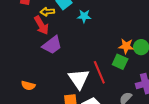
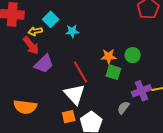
orange star: (126, 46) -> (109, 56), moved
red line: (99, 72) -> (80, 72), moved
orange semicircle: (28, 86) -> (25, 107), size x1.6

